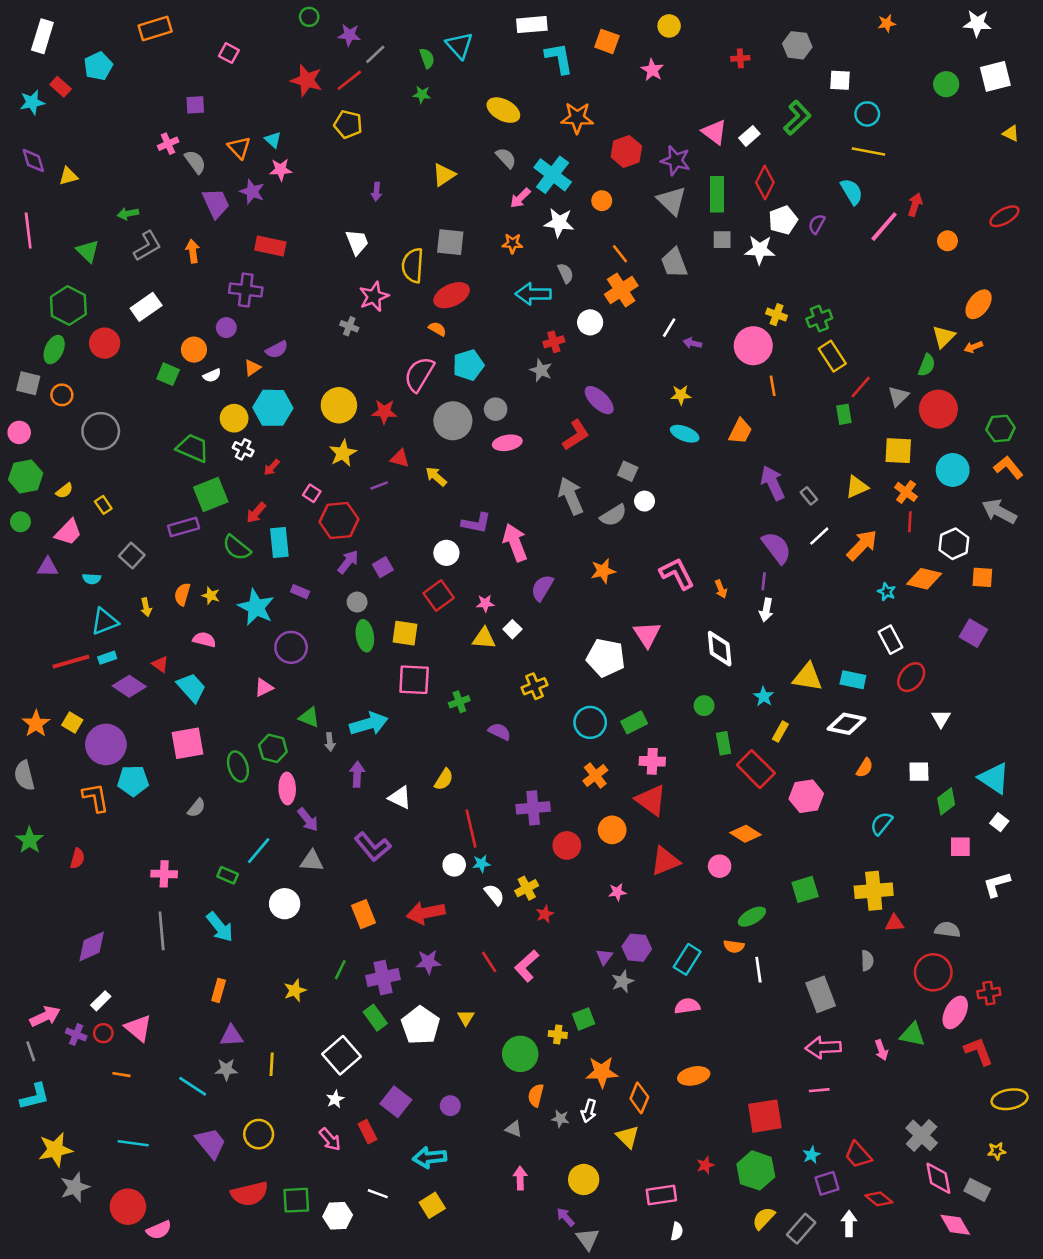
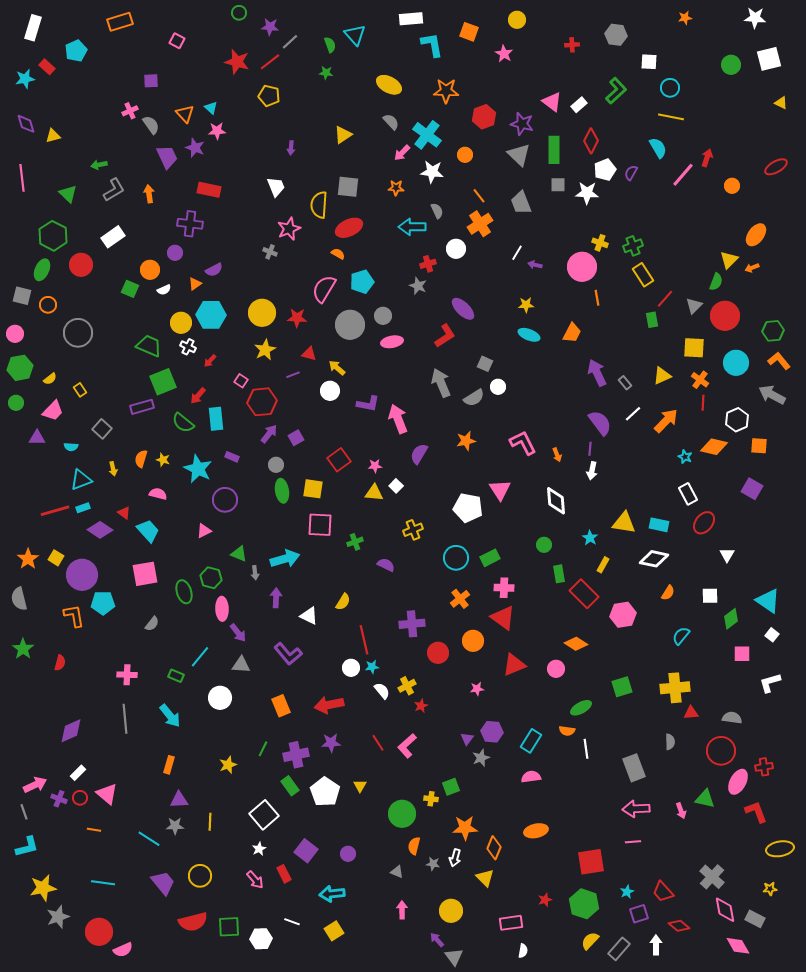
white circle: (446, 553) -> (330, 391), moved

